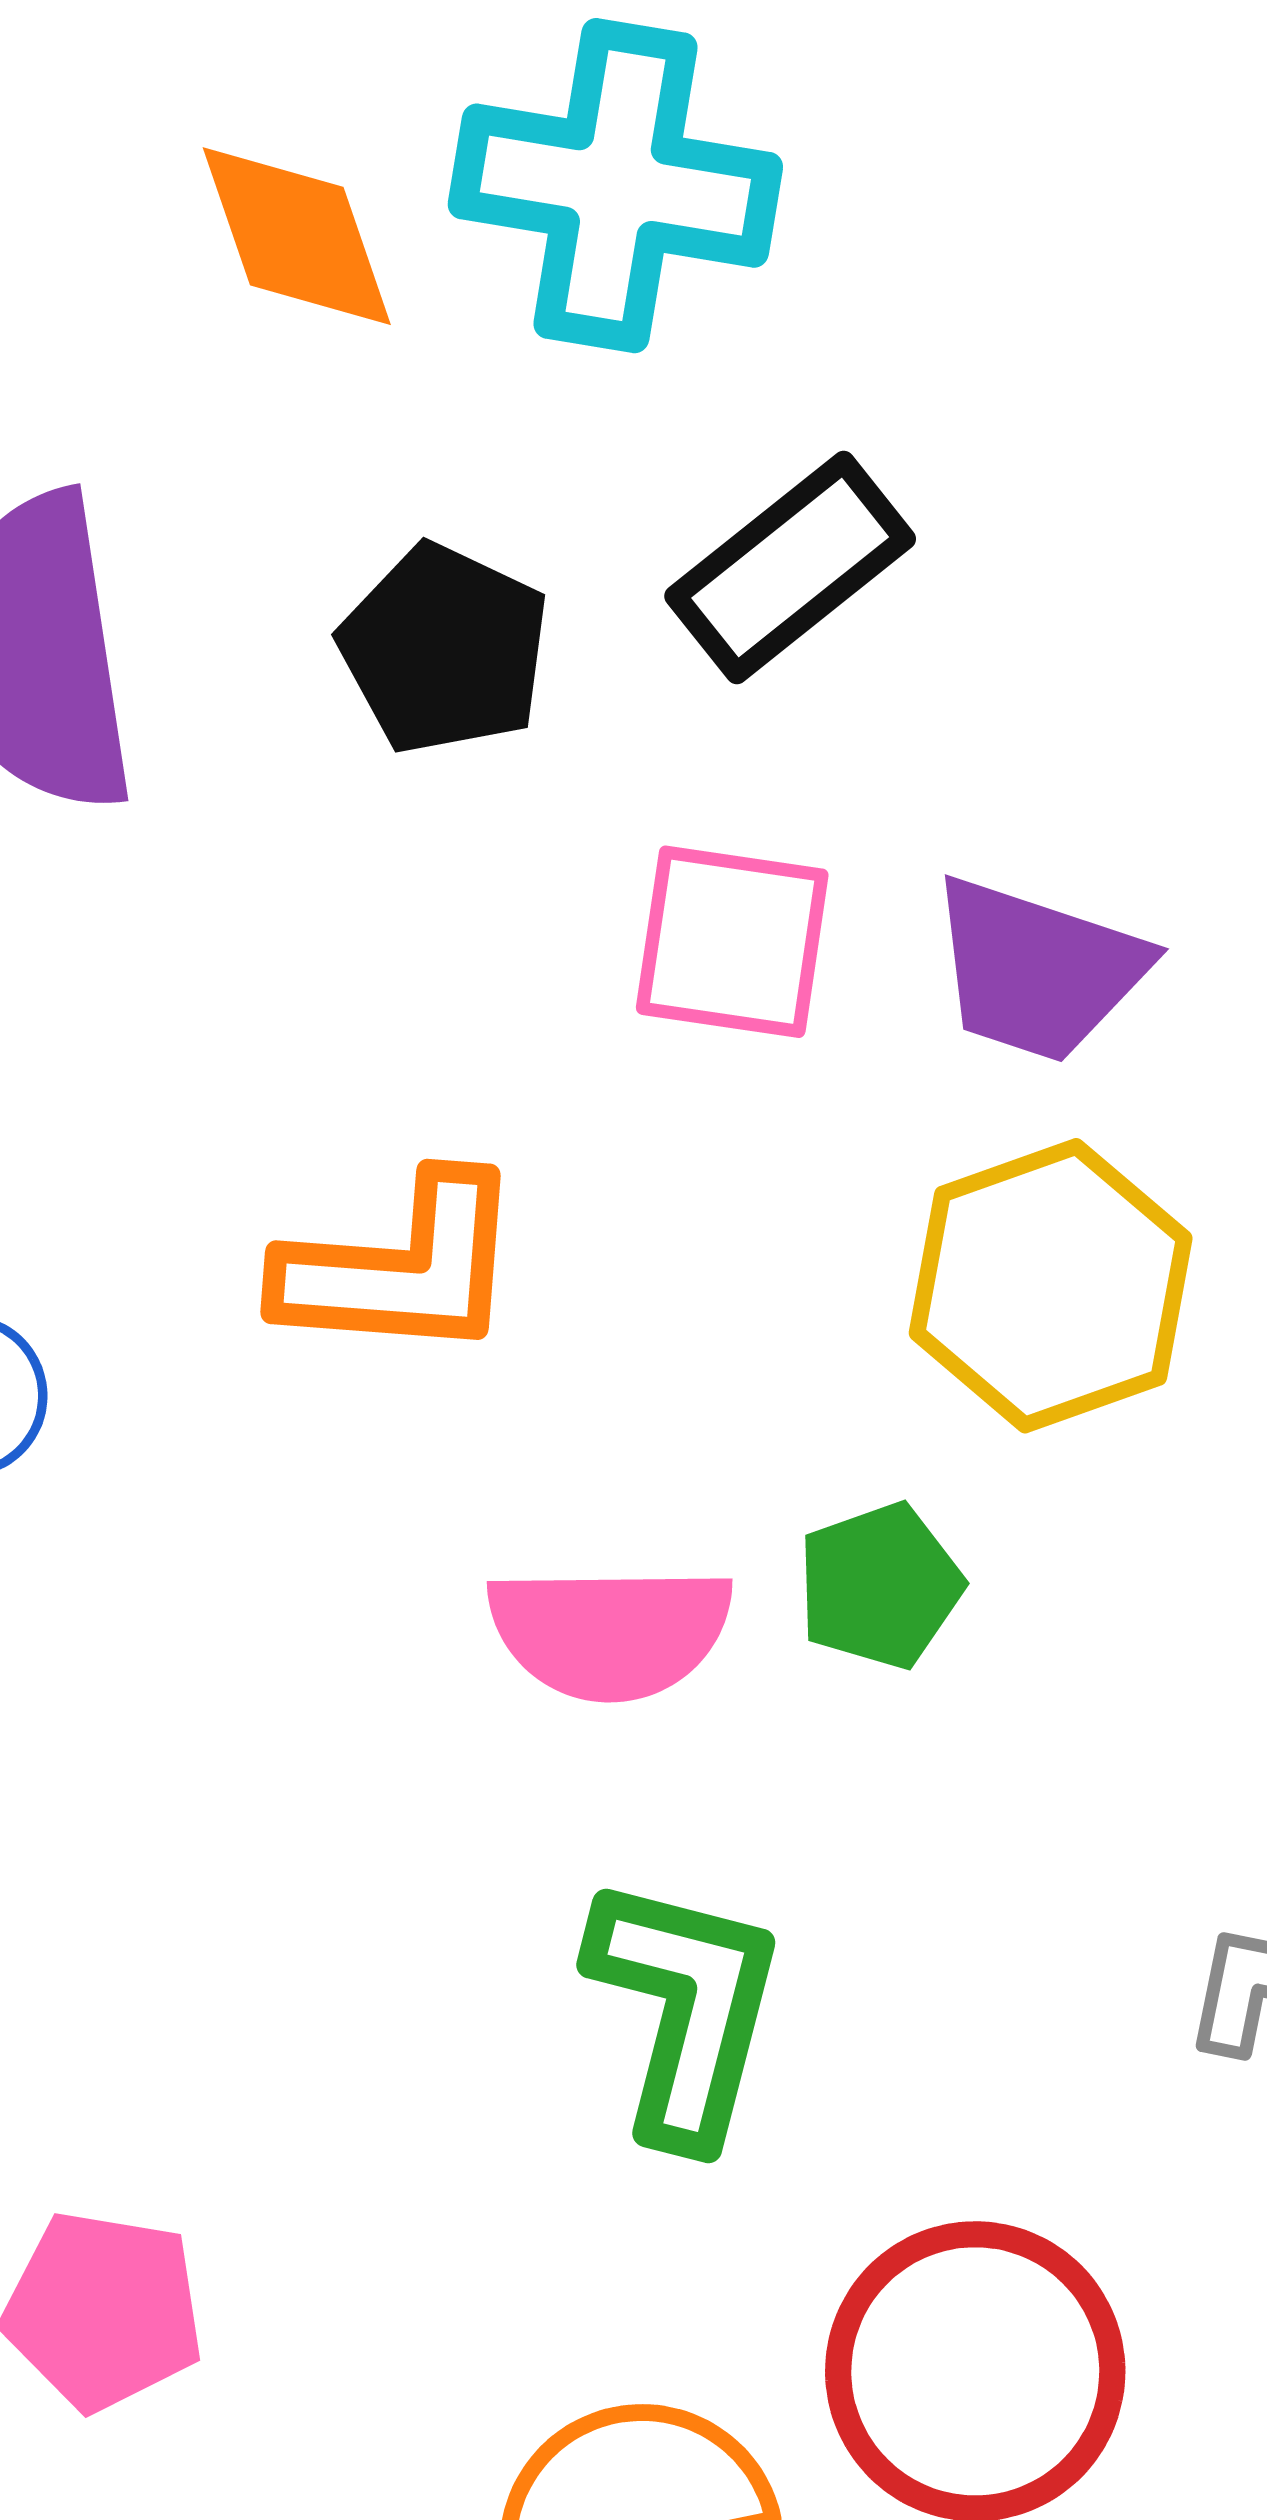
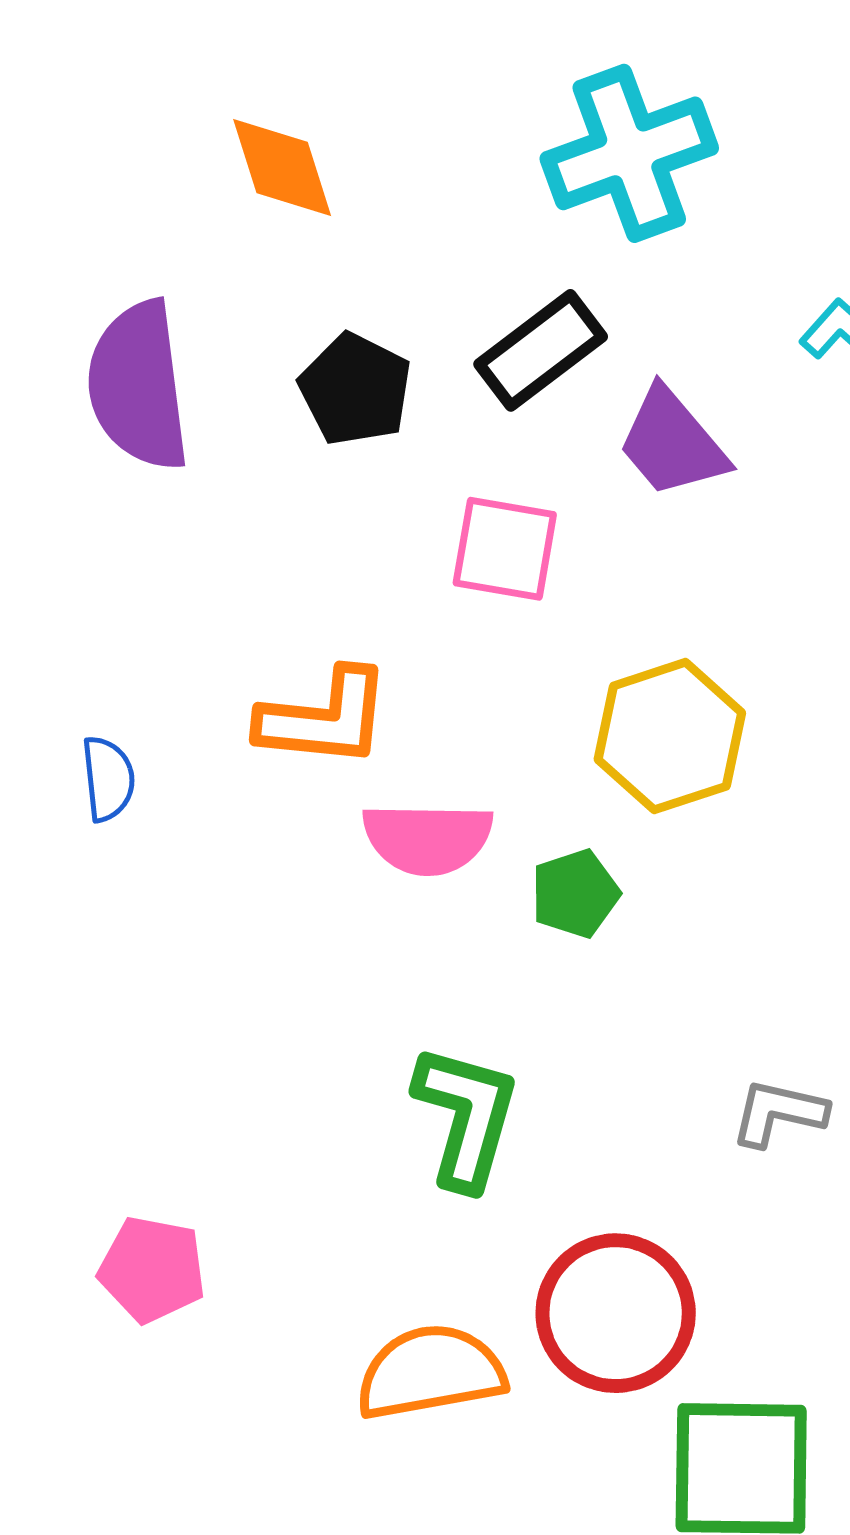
cyan cross: (615, 186) -> (629, 153), moved, turned -31
purple trapezoid: (1038, 970) -> (672, 443), moved, turned 30
pink semicircle: (610, 1632) -> (428, 838), moved

